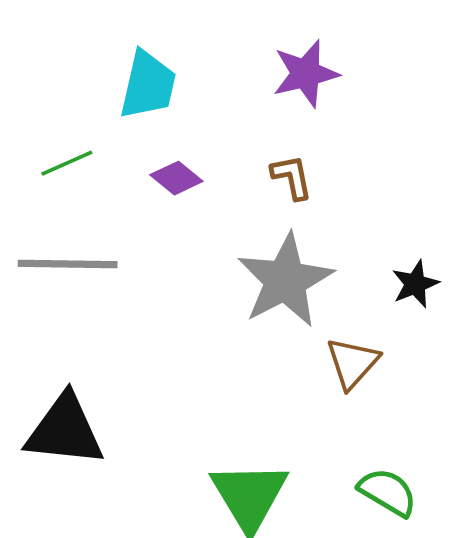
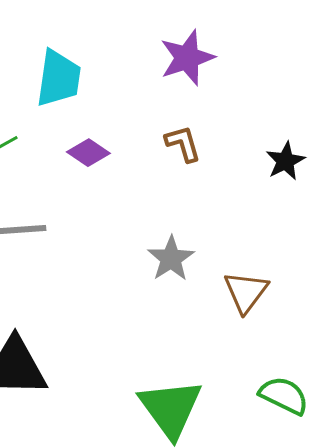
gray star: (285, 280) -> (171, 259), moved, size x0.6
black star: (415, 284) -> (285, 161), moved

